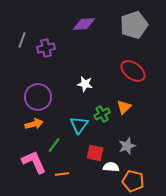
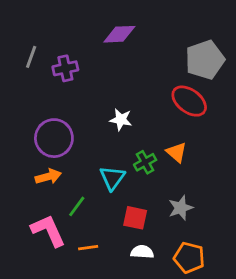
gray pentagon: (134, 25) -> (205, 60), moved
orange triangle: (124, 107) -> (176, 152), turned -35
white semicircle: (111, 167) -> (142, 252), moved

